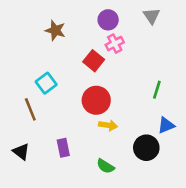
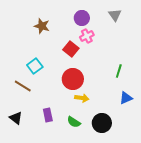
brown line: (30, 109) -> (23, 86), turned -36
black circle: (146, 148) -> (102, 123), moved
green semicircle: (105, 166) -> (74, 122), moved

